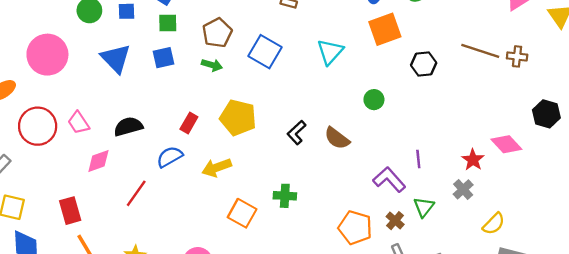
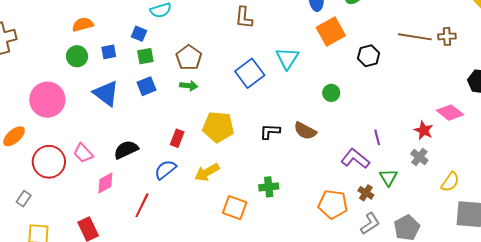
blue square: (265, 52) -> (250, 73), moved, turned 32
black L-shape: (297, 132) -> (270, 132), turned 55

